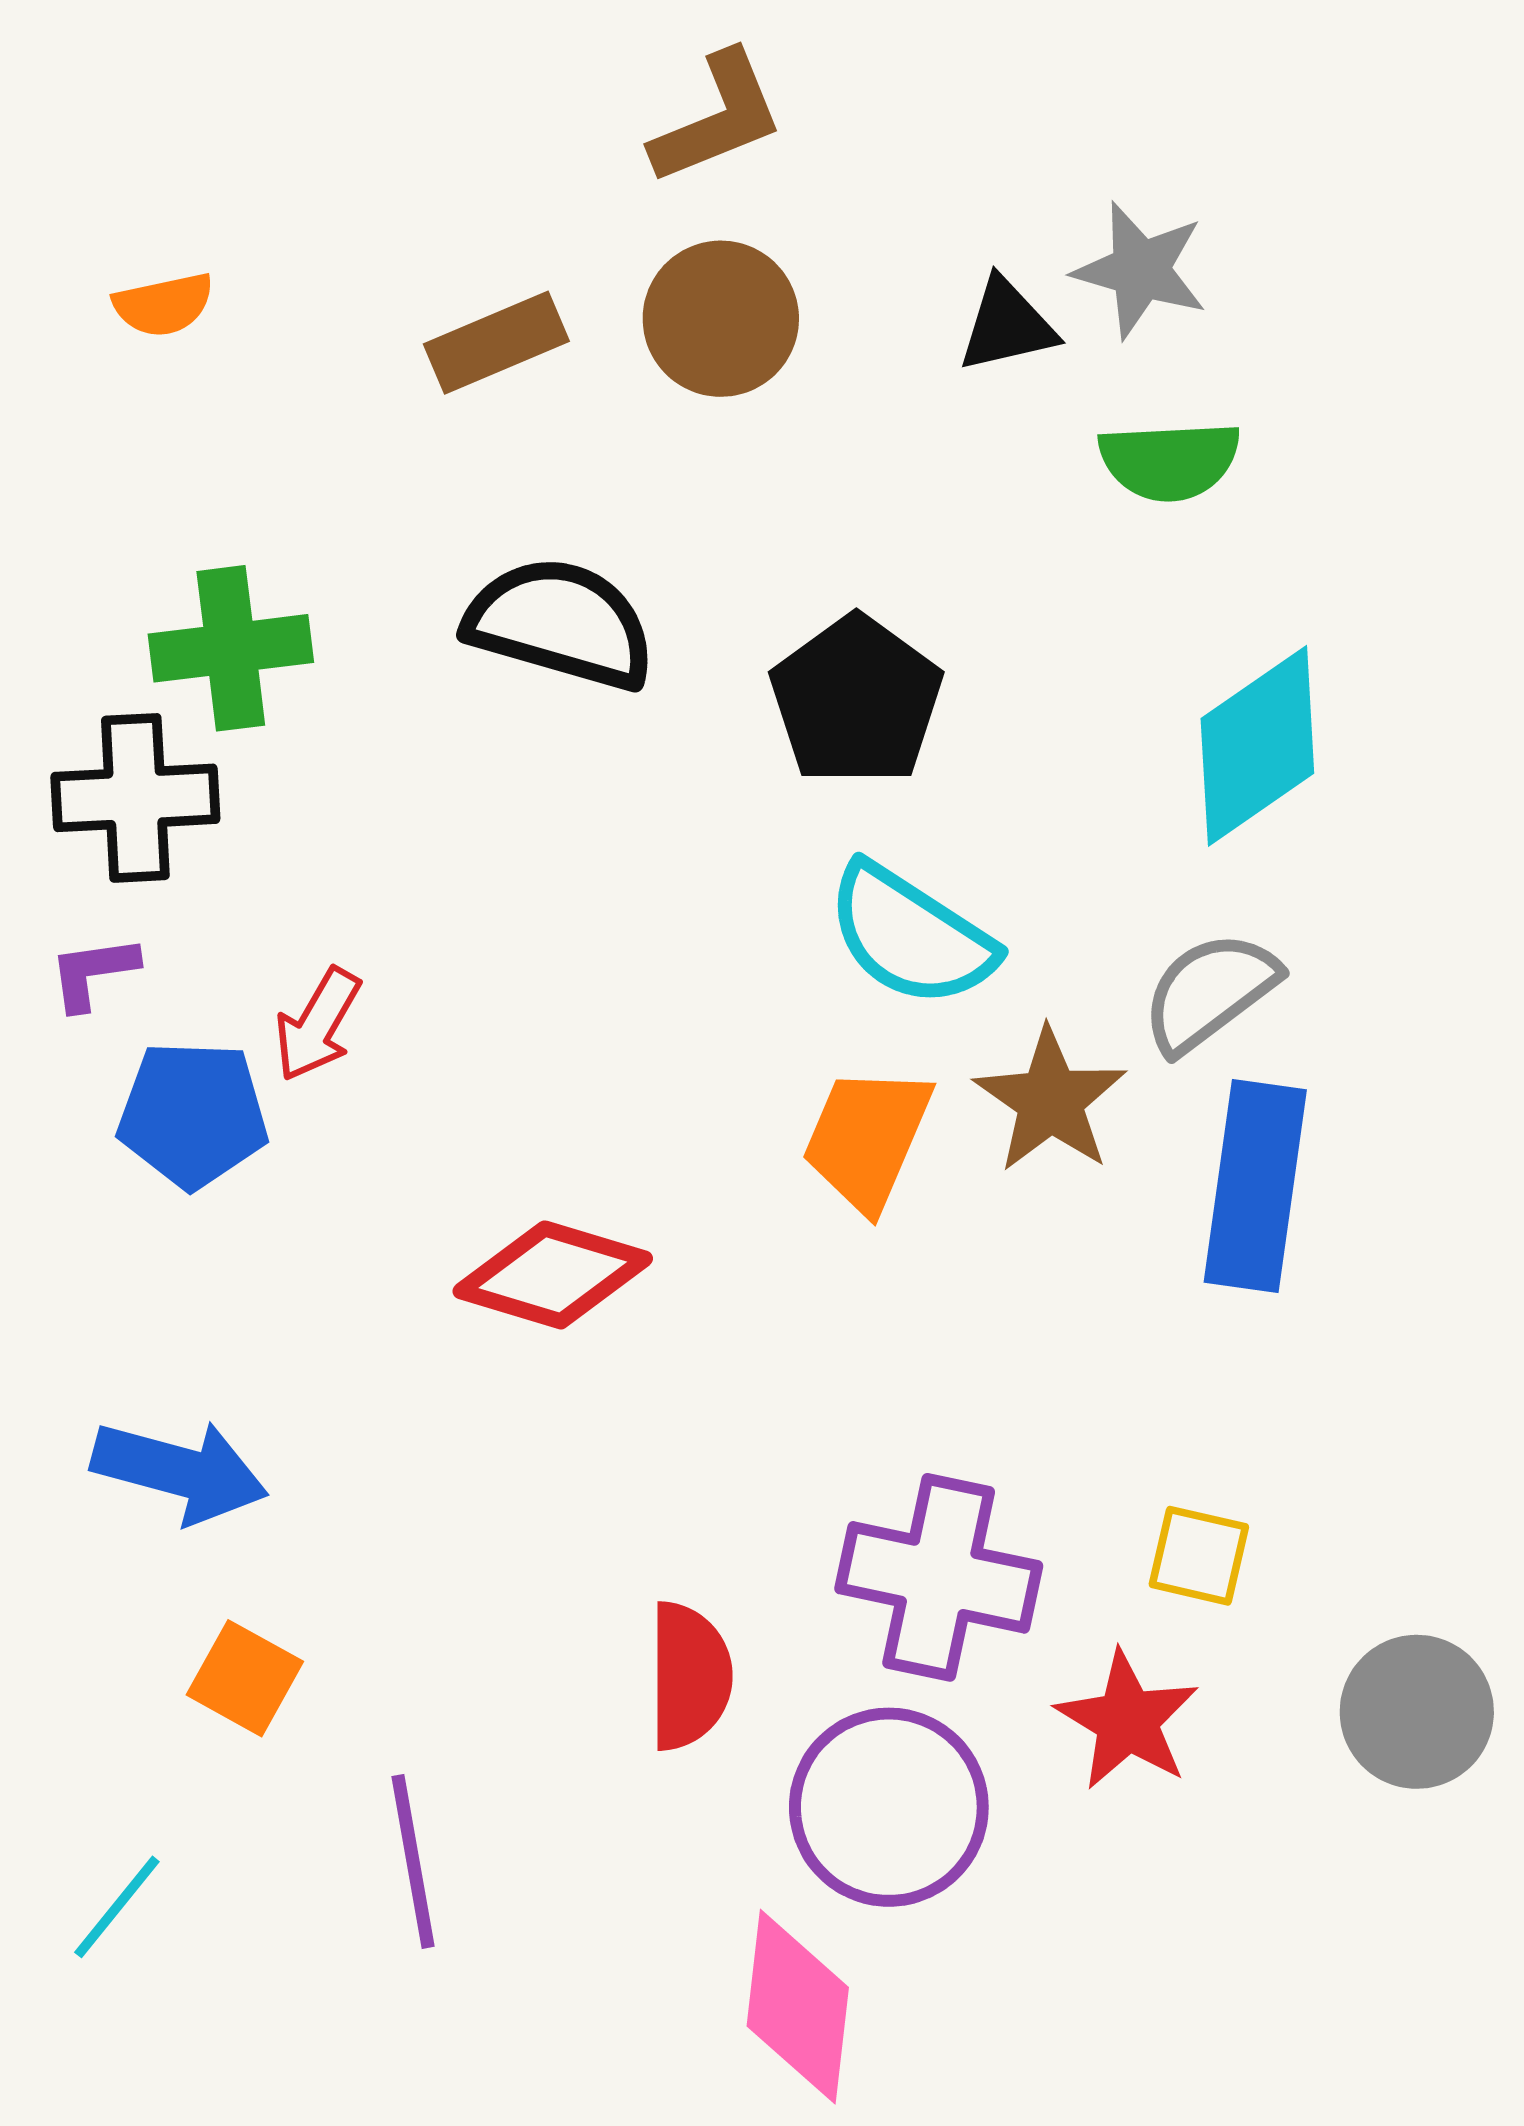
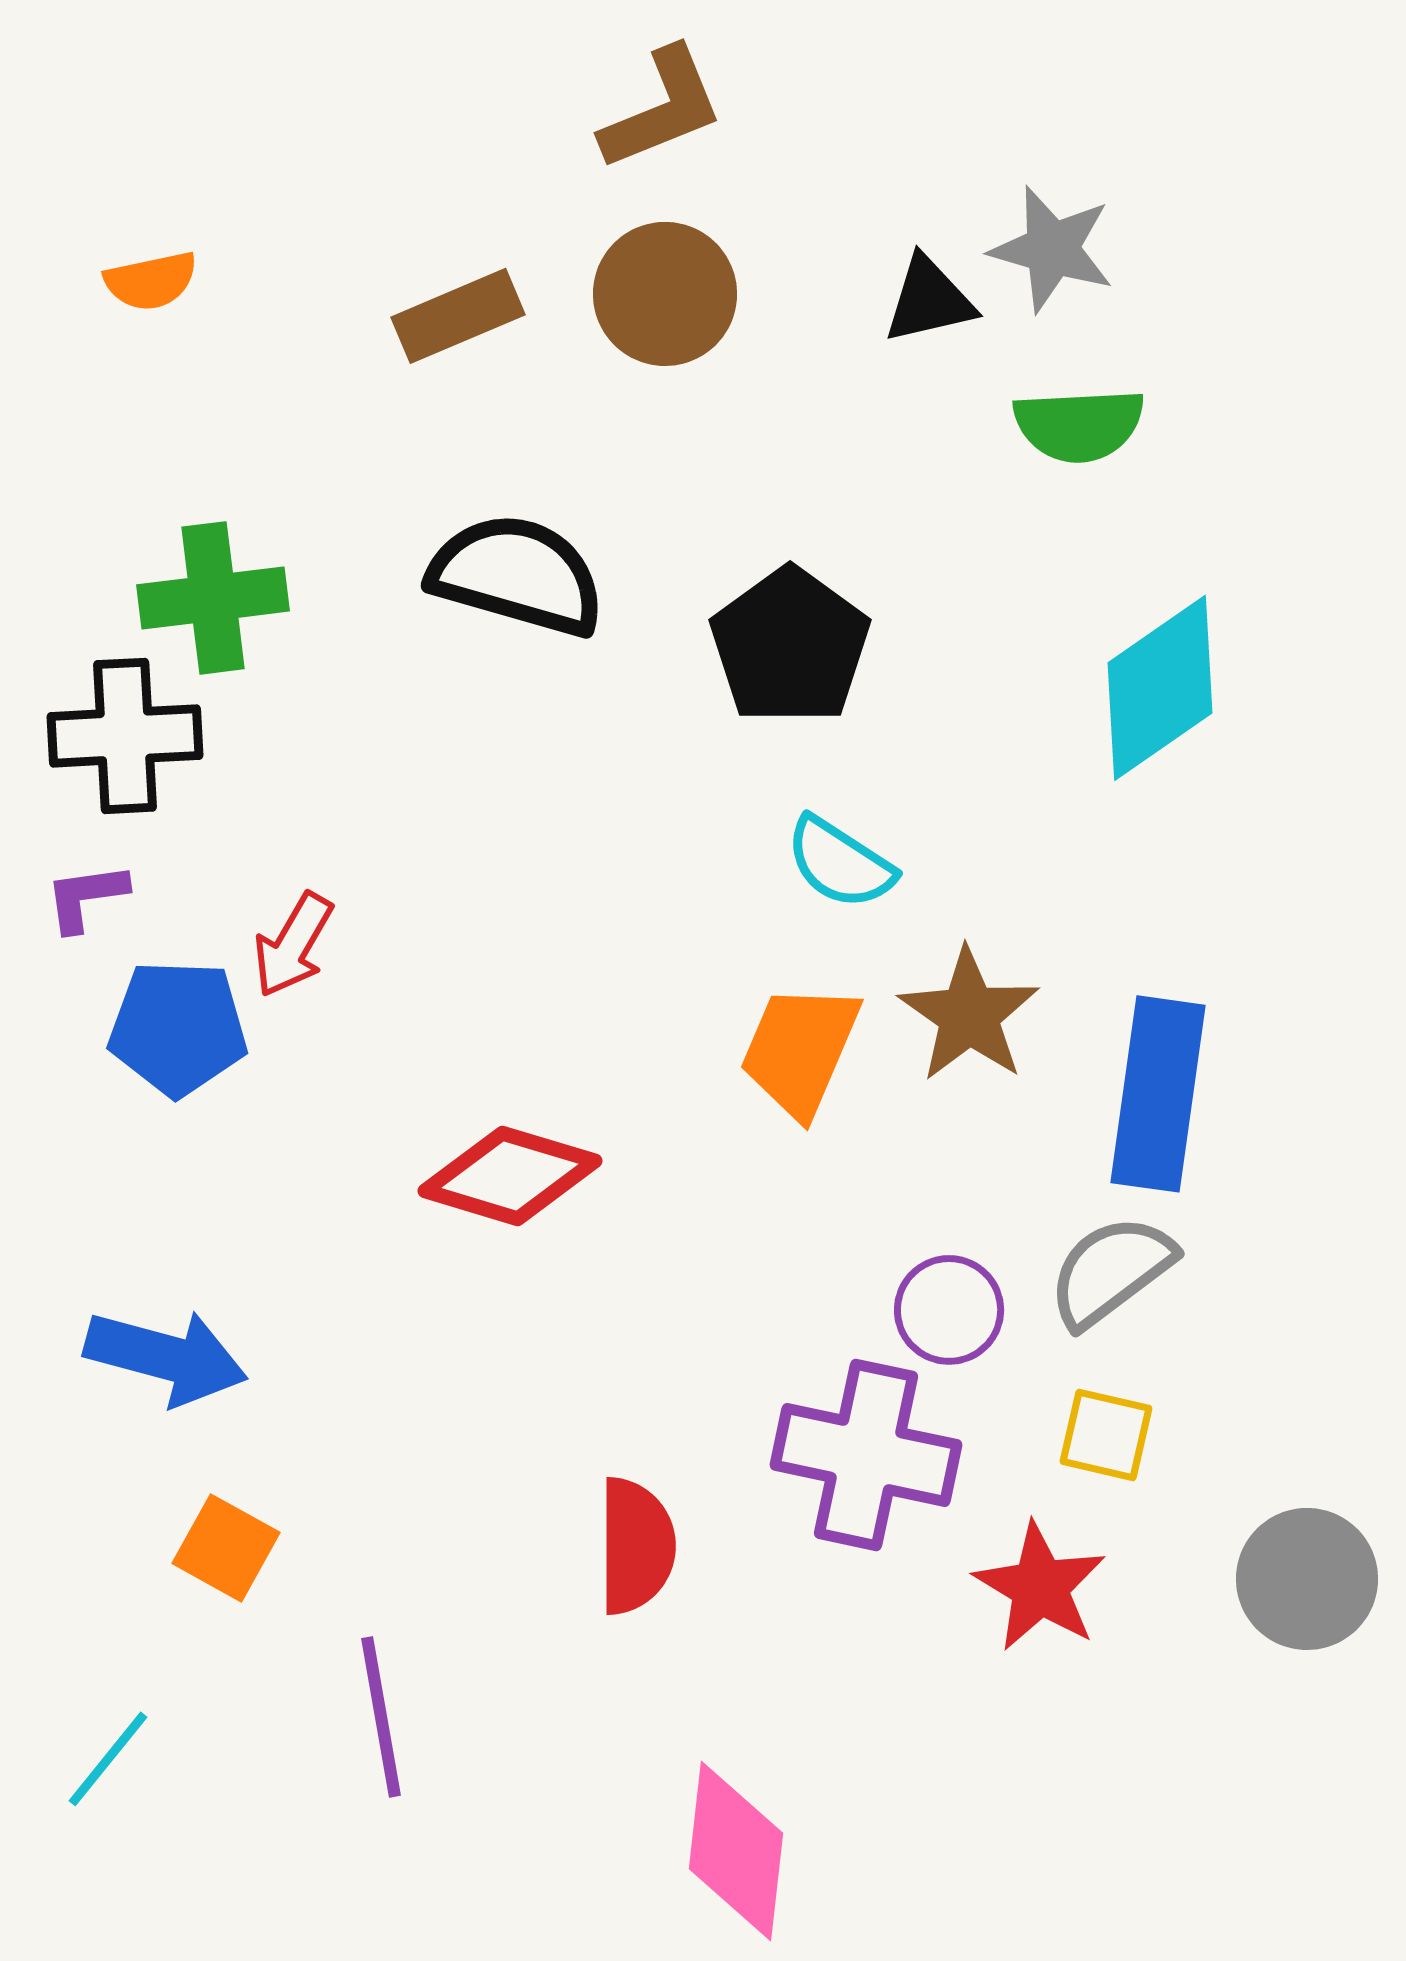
cyan semicircle: (911, 936) -> (840, 863), size x0.7
gray semicircle: (1210, 992) -> (1111, 1271), moved
purple circle: (889, 1807) -> (949, 1310), moved, size x0.6

